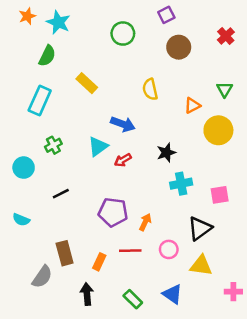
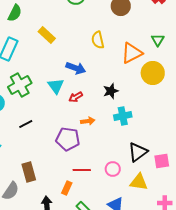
orange triangle: (192, 105) -> (132, 53), size x1.6
green cross: (53, 145) -> (20, 85), size x1.6
cyan triangle: (98, 146) -> (56, 86), turned -30
pink square: (220, 195) -> (162, 161), moved
orange arrow: (145, 222) -> (88, 121), moved, turned 56
orange rectangle: (99, 262) -> (67, 188), moved

